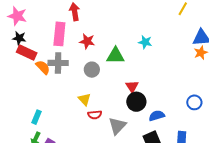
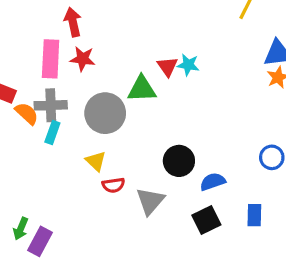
red star: (87, 41) -> (83, 59), moved
gray circle: (92, 70) -> (105, 113), size x1.6
red triangle: (132, 86) -> (167, 67), moved
cyan rectangle: (37, 117) -> (52, 133), moved

